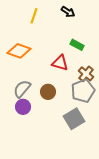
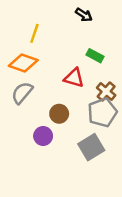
yellow line: (34, 16) -> (34, 33), moved
gray semicircle: (22, 89) -> (22, 93), moved
purple circle: (23, 107) -> (43, 136), moved

